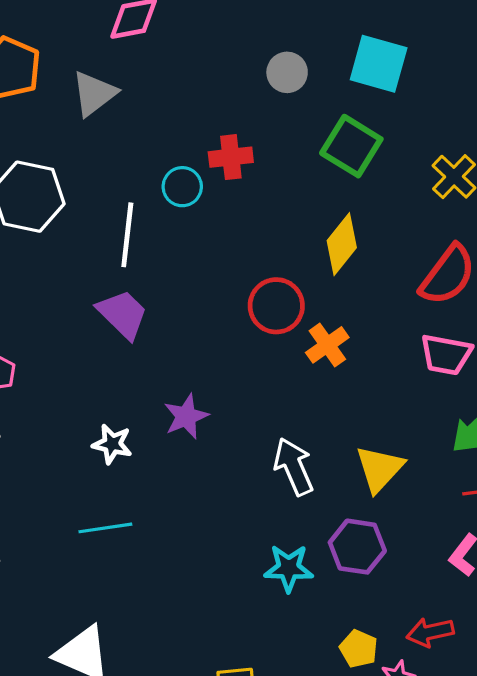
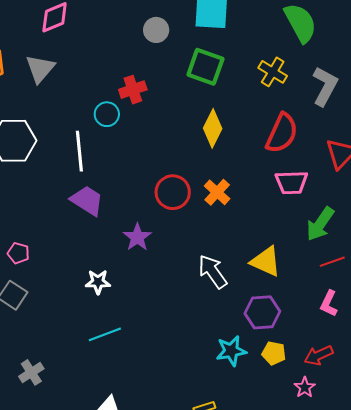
red circle: (276, 306) -> (173, 192), moved
purple star: (186, 416) -> (137, 237), moved
yellow triangle: (380, 469) -> (266, 261), turned -36
cyan star: (289, 568) -> (231, 351), moved
yellow pentagon: (359, 649) -> (274, 353), moved

